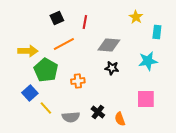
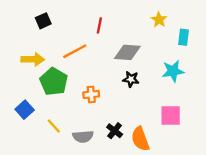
black square: (57, 18) -> (43, 21), moved
blue square: (30, 93) -> (25, 110), moved
orange semicircle: (120, 119) -> (140, 139), size x1.5

